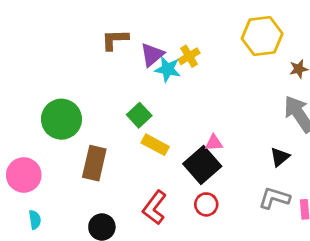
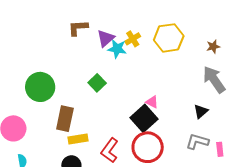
yellow hexagon: (262, 36) -> (169, 38), moved
pink triangle: (214, 143) -> (152, 102), turned 32
yellow rectangle: (155, 145) -> (78, 139), moved, turned -36
red circle: (206, 204) -> (148, 147), size x1.8

